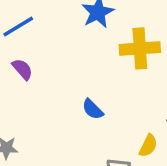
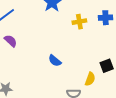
yellow cross: (140, 48) -> (79, 22), size x0.6

